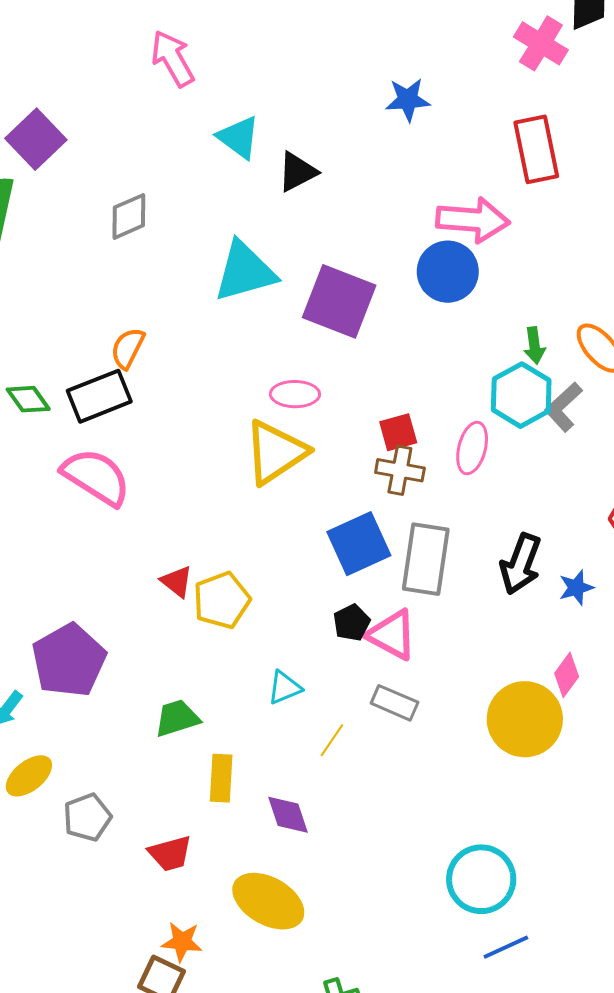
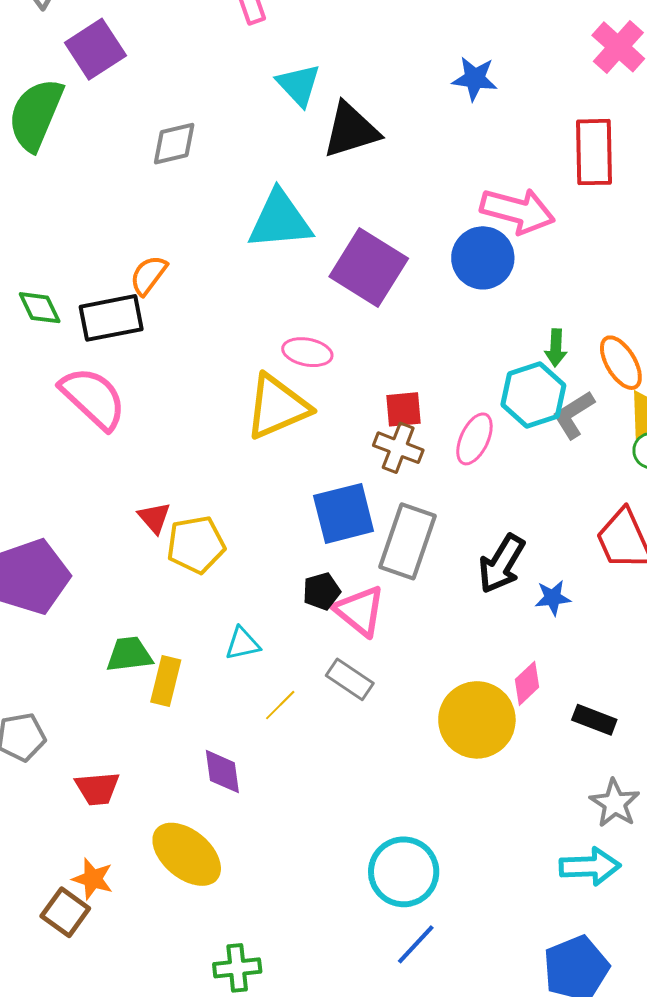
black triangle: (297, 172) -> (351, 130), size x1.4
yellow rectangle: (221, 778) -> (166, 681), moved
blue line: (506, 947) -> (416, 944), turned -33

